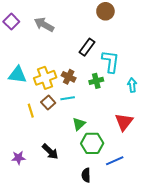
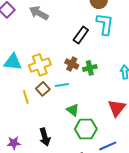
cyan L-shape: (111, 61) -> (105, 24), moved
brown cross: (69, 77) -> (72, 64), moved
green triangle: (79, 124) -> (73, 110), turned -40
black arrow: (50, 152) -> (45, 137), turned 30

